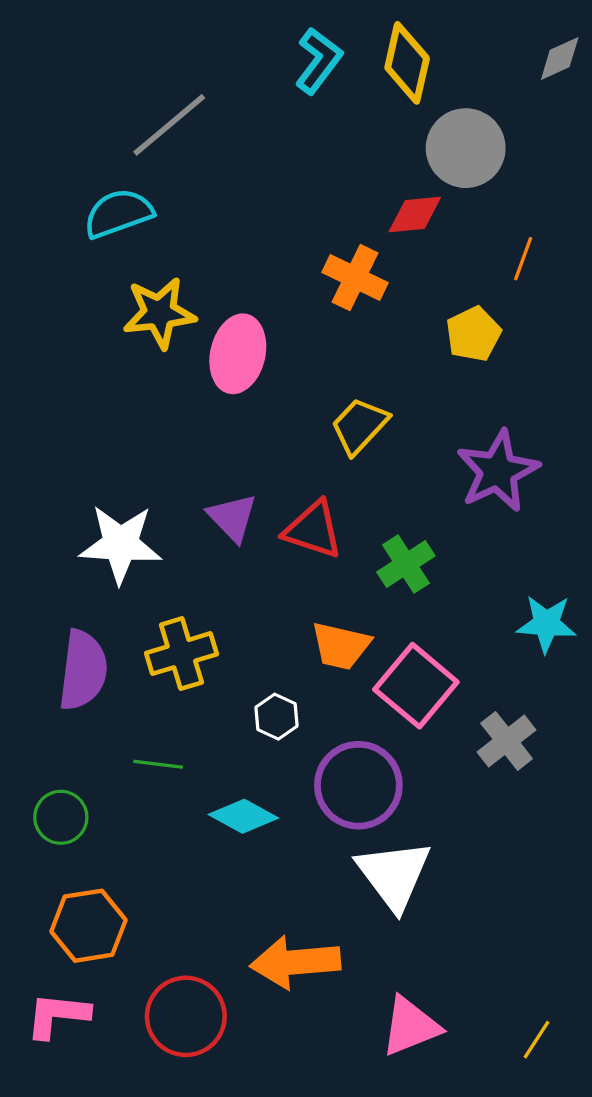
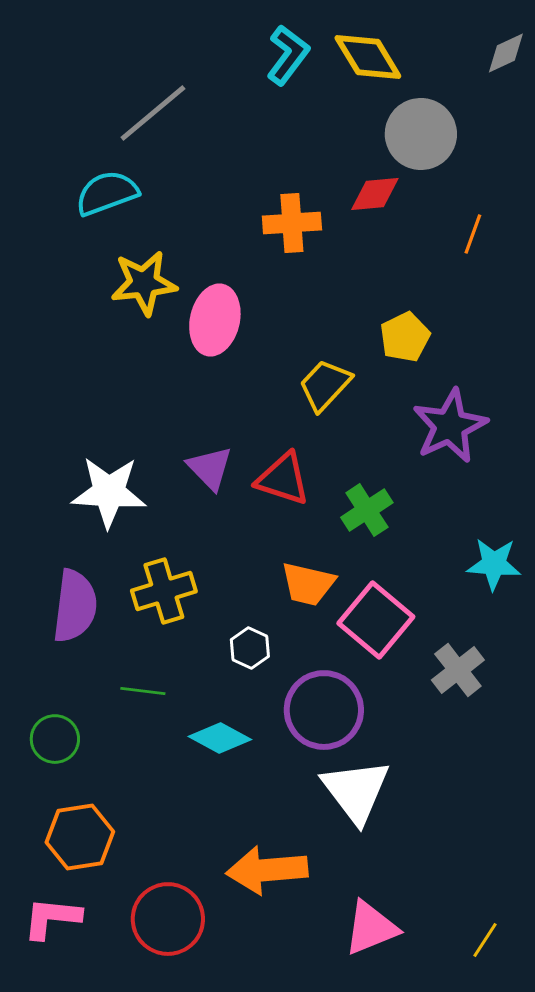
yellow diamond: (407, 63) -> (368, 57), turned -44
orange cross: (355, 278) -> (292, 223), moved, turned -30
yellow pentagon: (473, 334) -> (405, 337), moved

